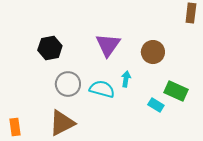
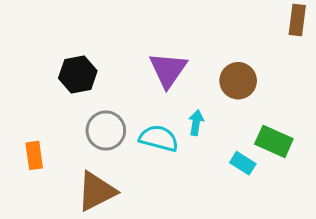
orange rectangle: (15, 127) -> (34, 155), moved

